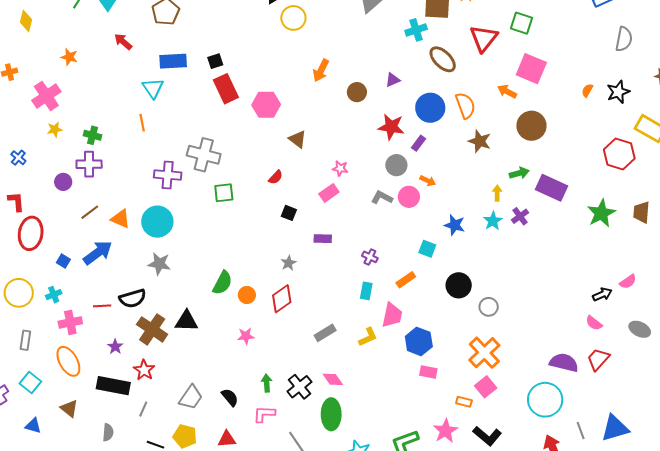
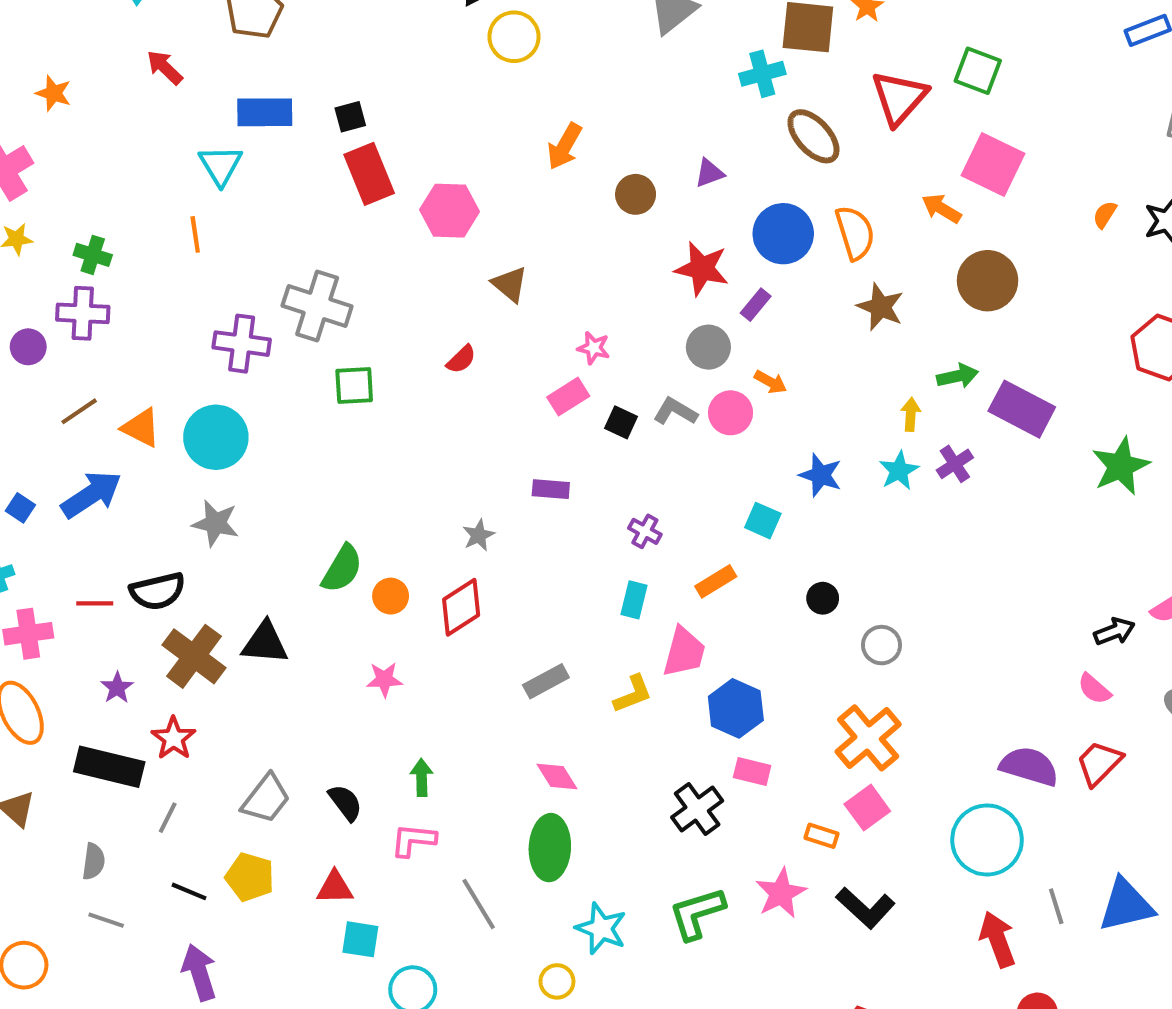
black square: (289, 213) -> (621, 422), moved
black circle: (459, 285) -> (823, 598), size x0.6
black cross: (299, 387) -> (697, 809), moved

